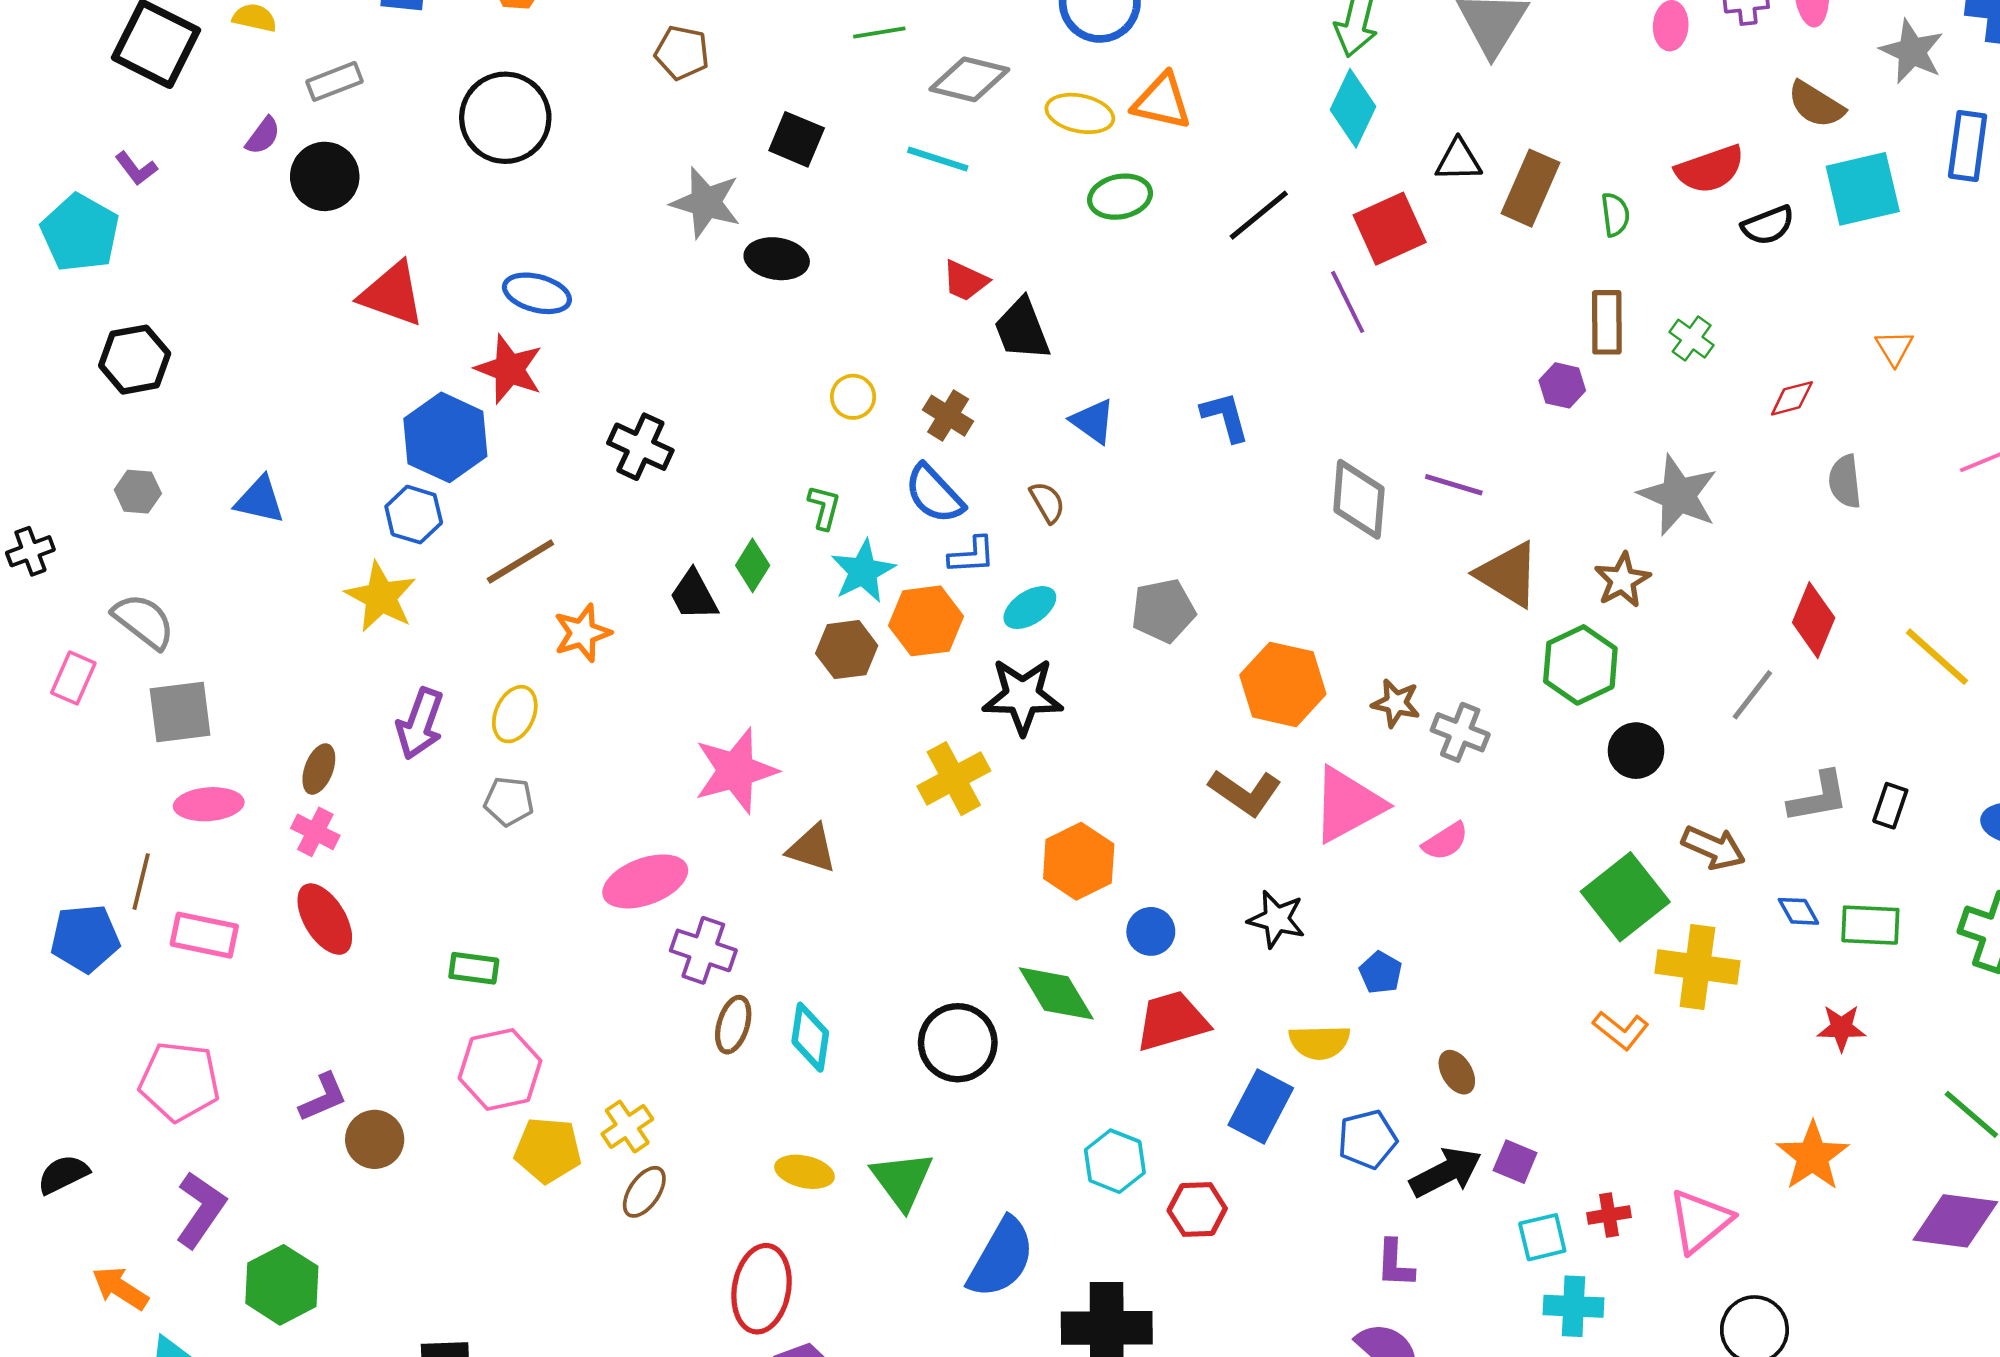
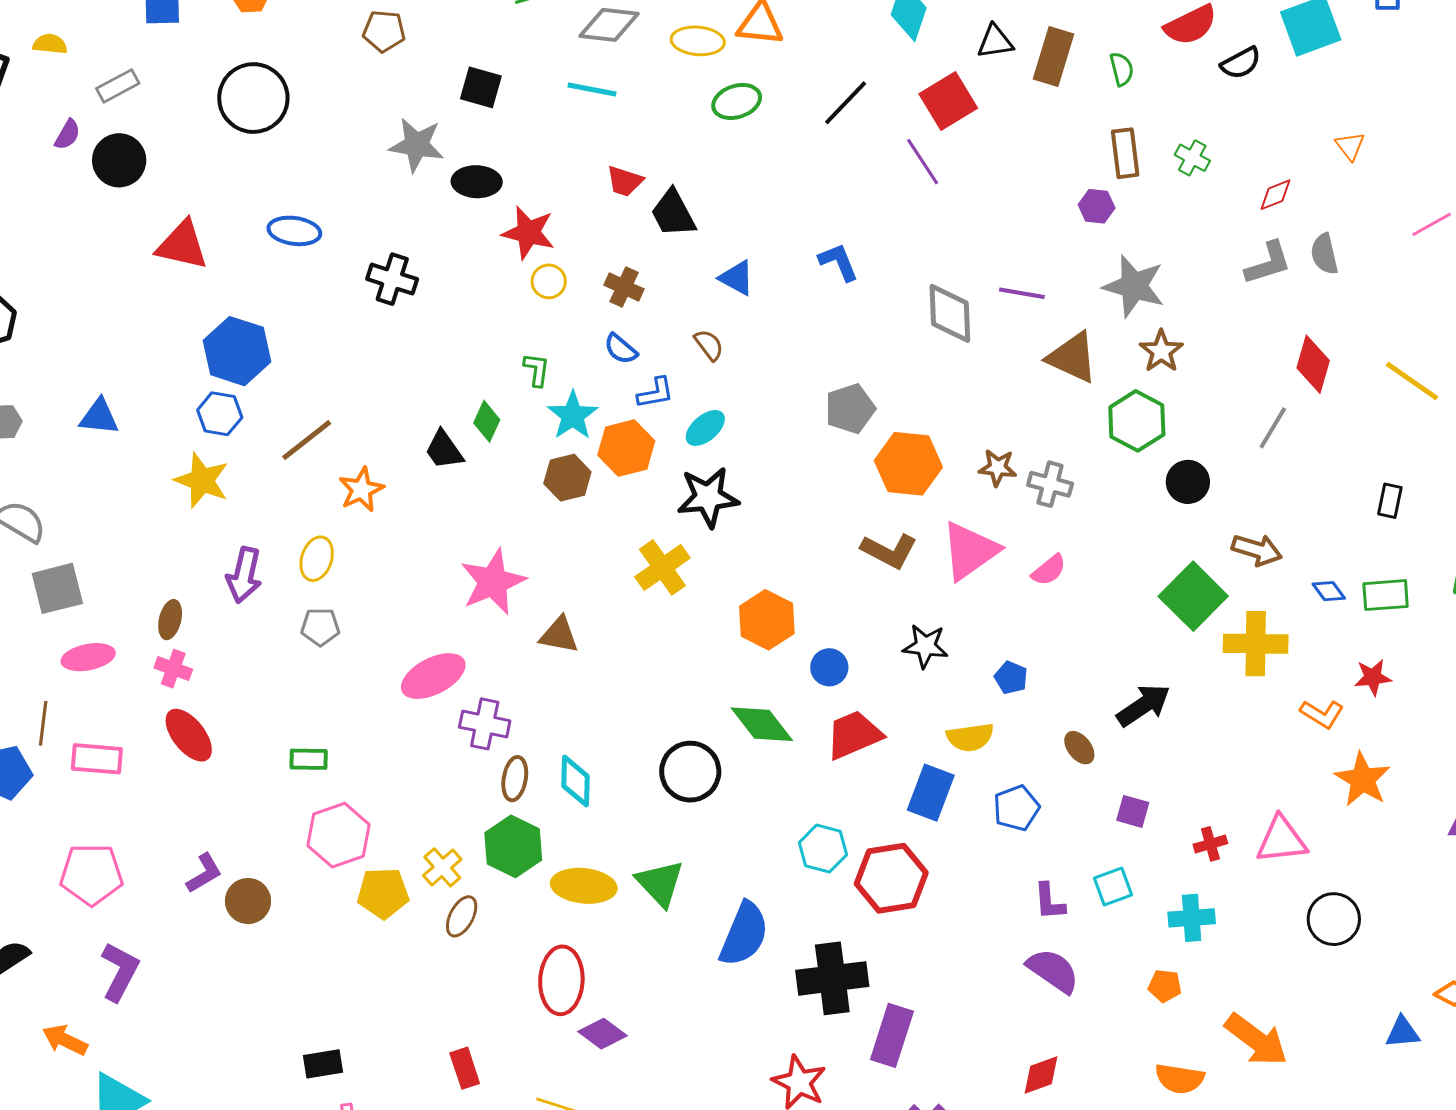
red star: (509, 369) -> (528, 233), moved
black cross: (640, 447) -> (392, 279), moved
blue semicircle: (934, 494) -> (621, 349), size x0.7
gray star: (1678, 495) -> (1134, 286), moved
gray pentagon: (1163, 611) -> (850, 409), moved
gray L-shape: (1818, 797) -> (1268, 263), moved
orange L-shape: (1621, 1030) -> (1322, 714), moved
yellow ellipse: (805, 1172) -> (584, 886), size x1.4
black arrow: (1446, 1172) -> (1144, 705), moved
red hexagon: (1197, 1209) -> (891, 878), size x1.6
pink triangle: (1700, 1221) -> (1281, 840), turned 40
cyan square: (1542, 1237) -> (1113, 886), moved
green hexagon: (282, 1285) -> (513, 846), moved

